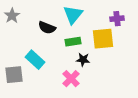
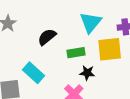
cyan triangle: (73, 15) -> (91, 22), moved
black semicircle: (47, 28) -> (47, 37), turned 120

